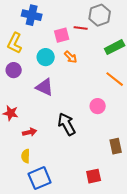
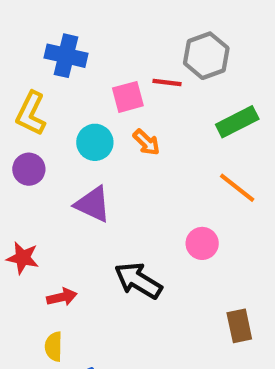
black arrow: (67, 124) -> (138, 281), turned -30

